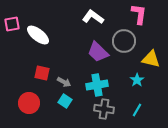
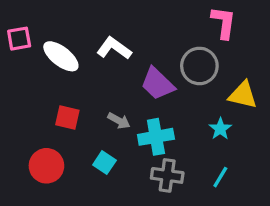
white L-shape: (93, 17) -> (114, 48), moved
gray arrow: (64, 82) -> (119, 121), moved

